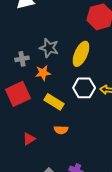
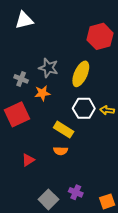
gray cross: (22, 59) -> (21, 79), turned 32
yellow rectangle: (54, 102) -> (64, 130), moved

